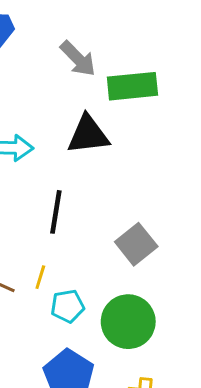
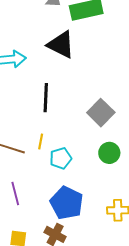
black triangle: (88, 135) -> (61, 45), turned 40
green circle: (128, 322) -> (109, 153), moved, size x0.6

